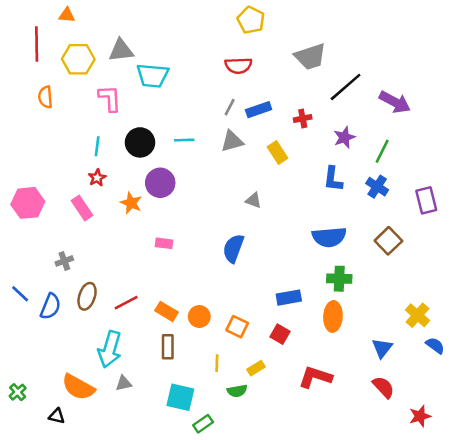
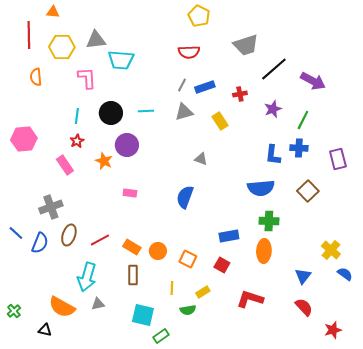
blue L-shape: (333, 179) -> (273, 155), moved
blue cross: (377, 187) -> (299, 148), turned -30
pink hexagon: (28, 203) -> (24, 139), moved
gray cross: (64, 261) -> (51, 207), size x1.6

